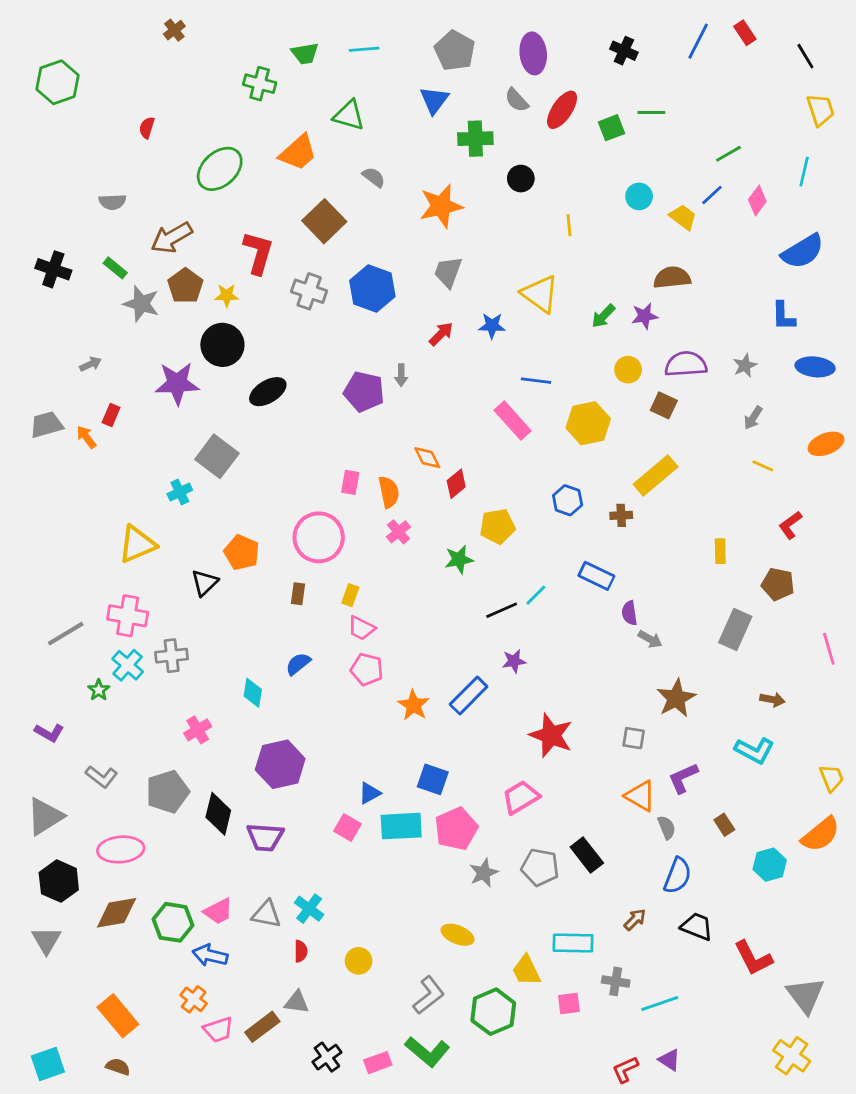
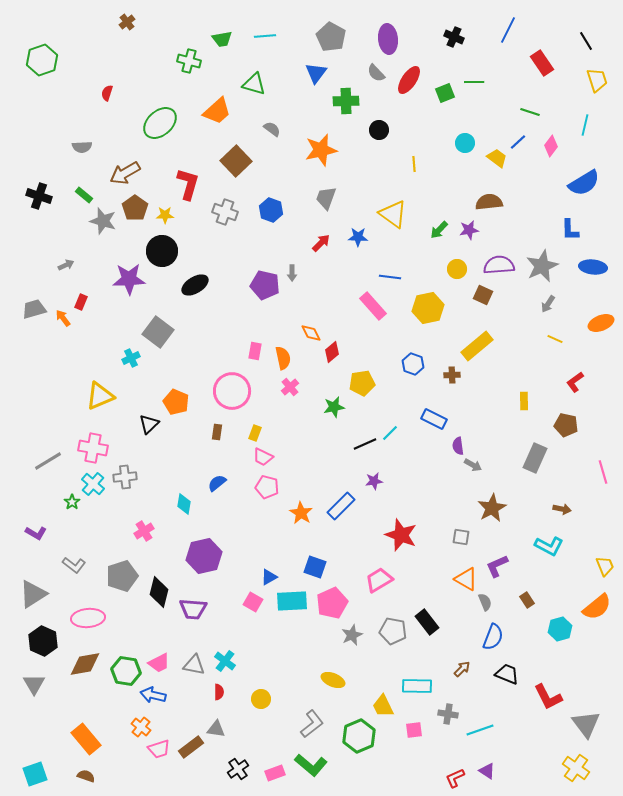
red rectangle: (745, 33) -> (542, 63), moved, size x1.4
green line: (728, 154) -> (530, 112), turned 48
blue hexagon: (372, 289) -> (271, 210), size x0.7
gray star: (745, 366) -> (542, 266), size x1.8

